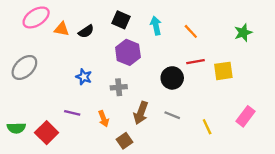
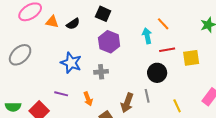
cyan arrow: (156, 26) -> (147, 36), moved
blue star: (84, 77) -> (71, 63), size x1.5
black circle: (172, 78) -> (157, 73), moved
brown arrow: (141, 113) -> (127, 103), moved
gray line: (172, 115) -> (147, 96), turned 56

